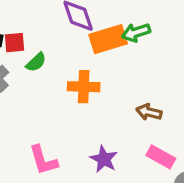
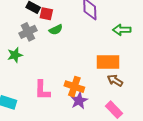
orange rectangle: (108, 39) -> (108, 62), moved
orange cross: (84, 87) -> (74, 87), moved

